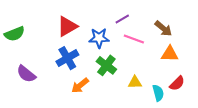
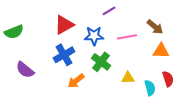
purple line: (122, 19) -> (109, 11), moved
pink line: (134, 39) -> (127, 37), turned -30
red semicircle: (177, 83) -> (168, 79), turned -63

